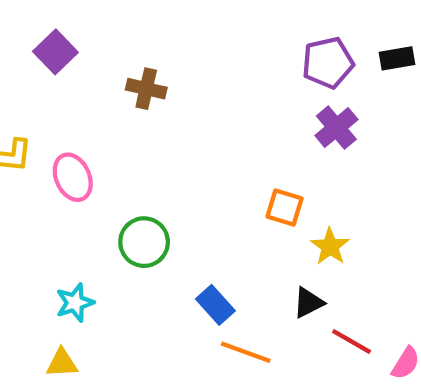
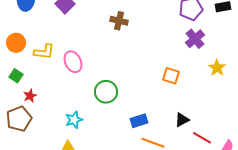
brown cross: (146, 89) -> (119, 21), moved
yellow star: (330, 246) -> (217, 68), moved
blue rectangle: (215, 305) -> (139, 121), turned -66

